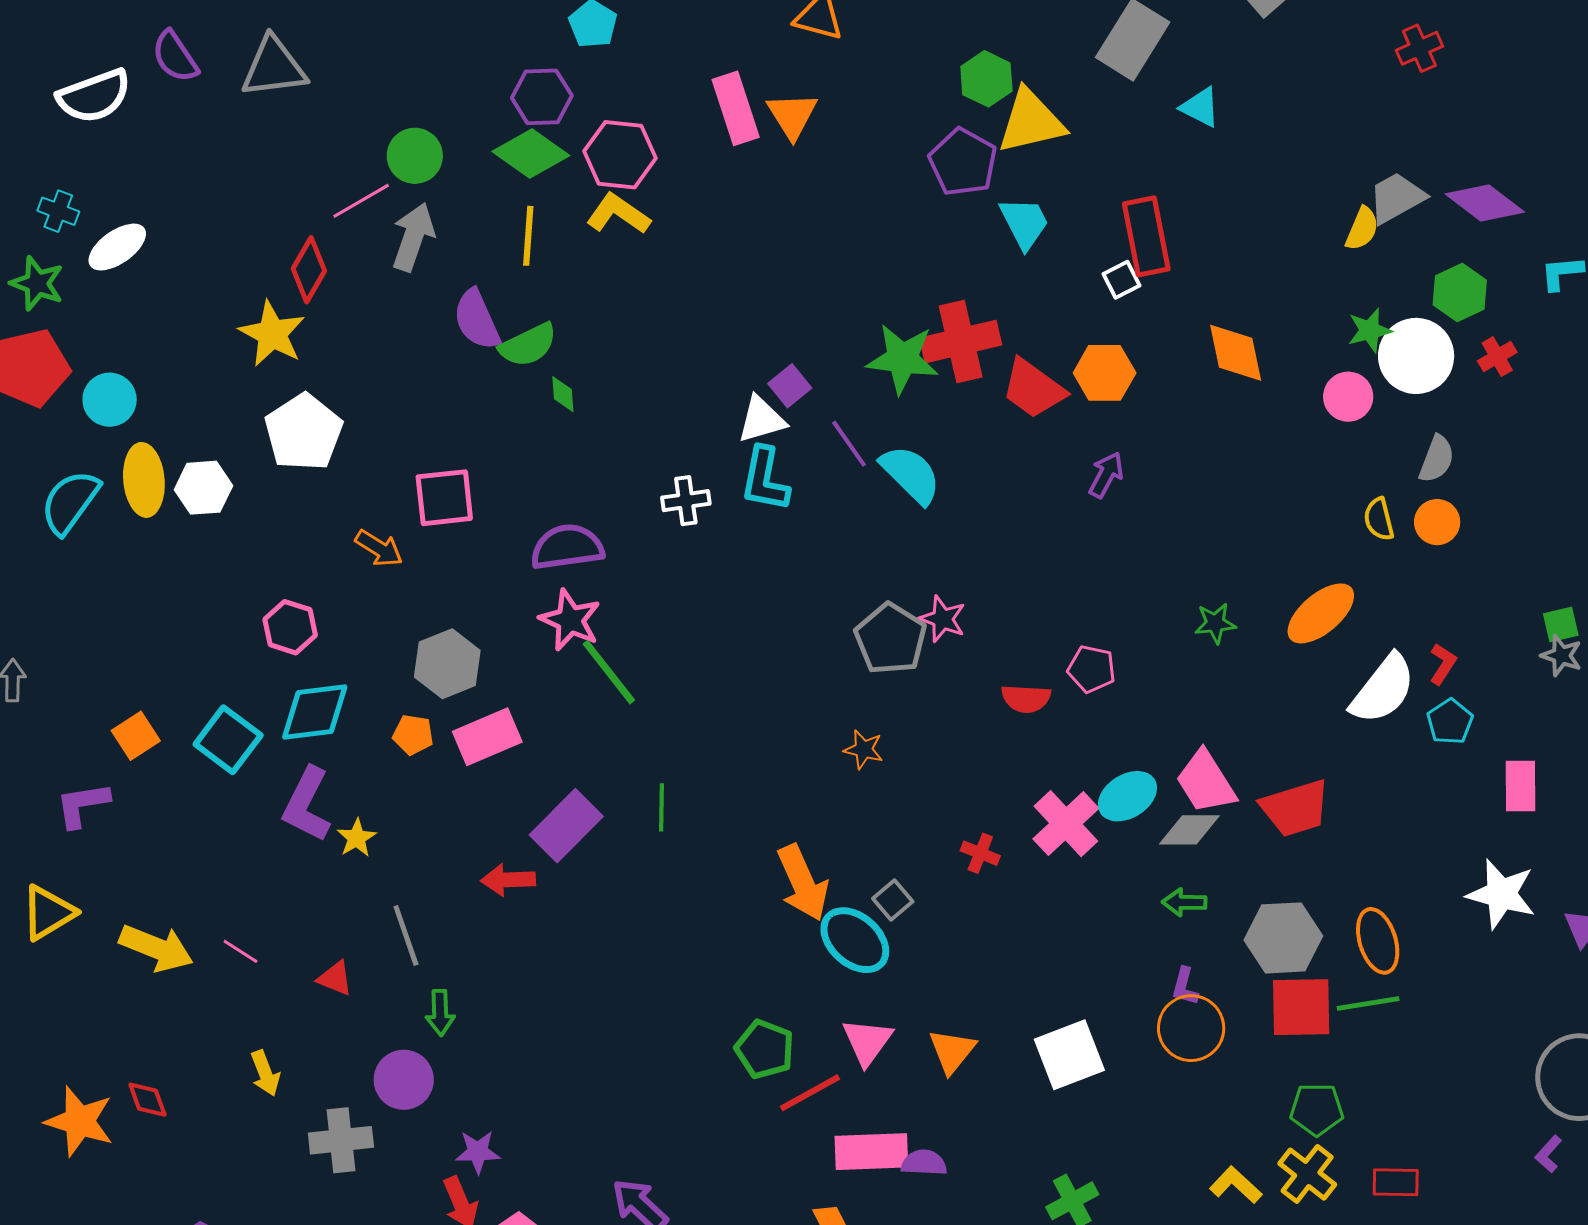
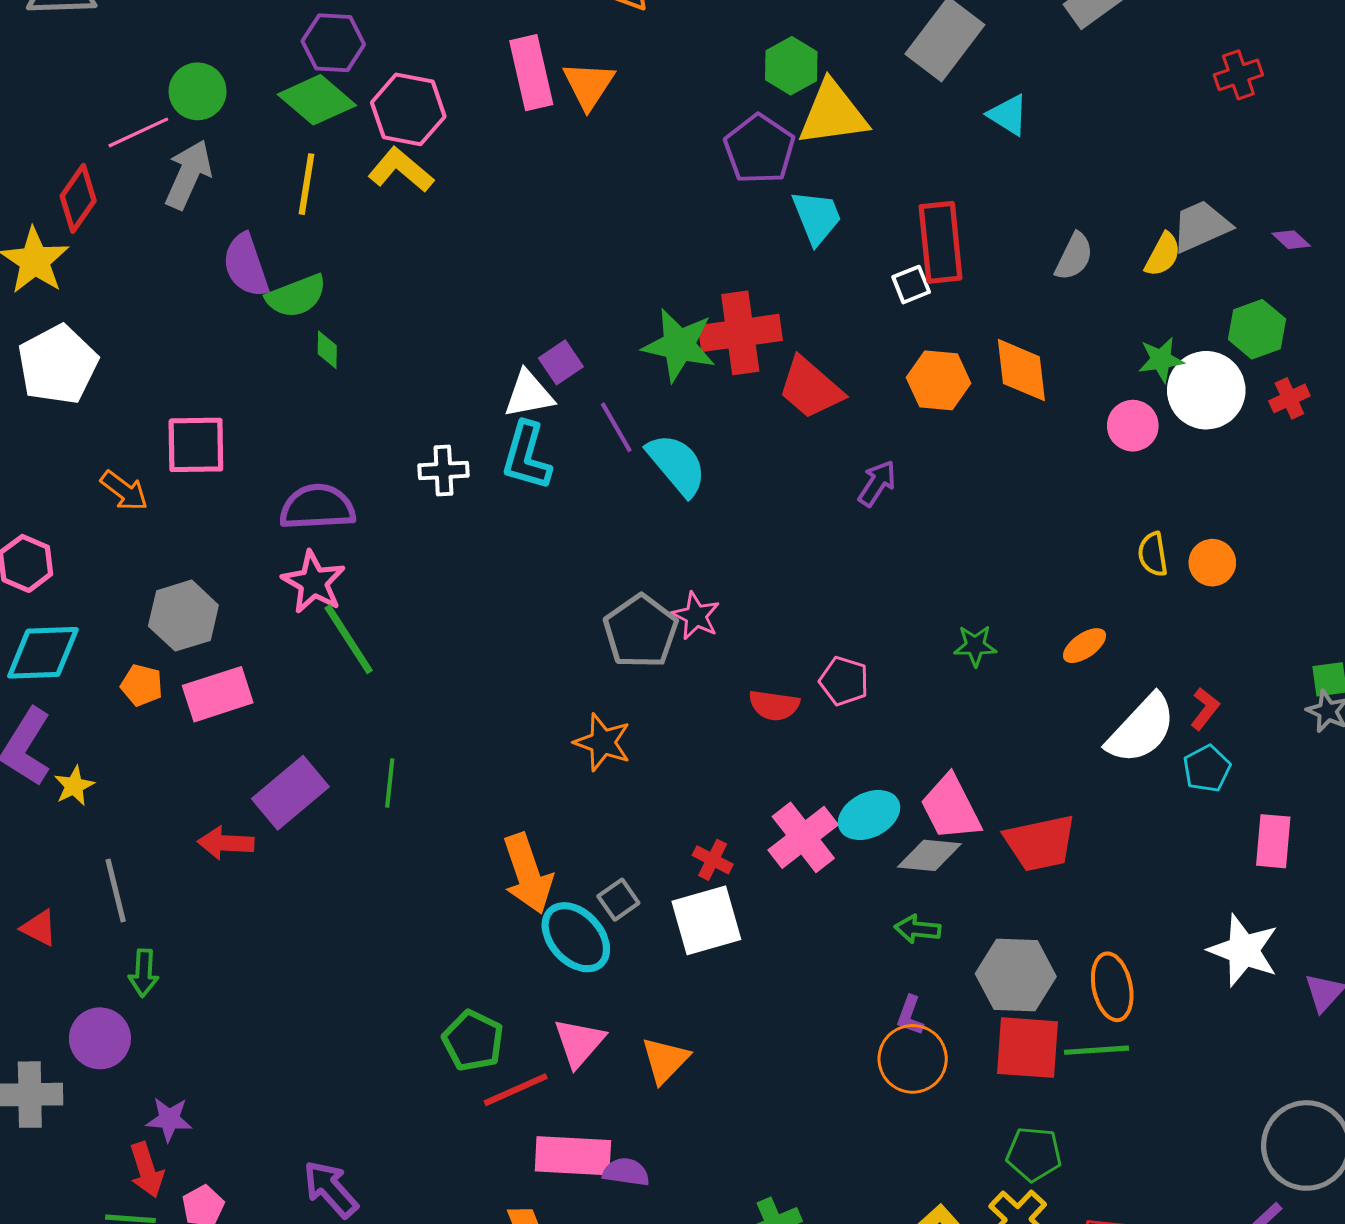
purple diamond: (1485, 203) -> (1291, 240), size x0.5
orange hexagon: (1105, 373) -> (939, 380), moved
gray semicircle: (1437, 459) -> (1074, 256), moved
orange ellipse: (1321, 613) -> (1085, 646), size x0.6
orange star: (864, 749) -> (603, 742), size x1.4
white square: (1069, 1055) -> (706, 920), moved

